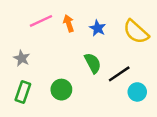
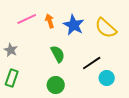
blue star: (98, 28) -> (74, 25), size x1.5
green semicircle: (93, 63) -> (58, 54), moved
green circle: (61, 90) -> (56, 85), moved

